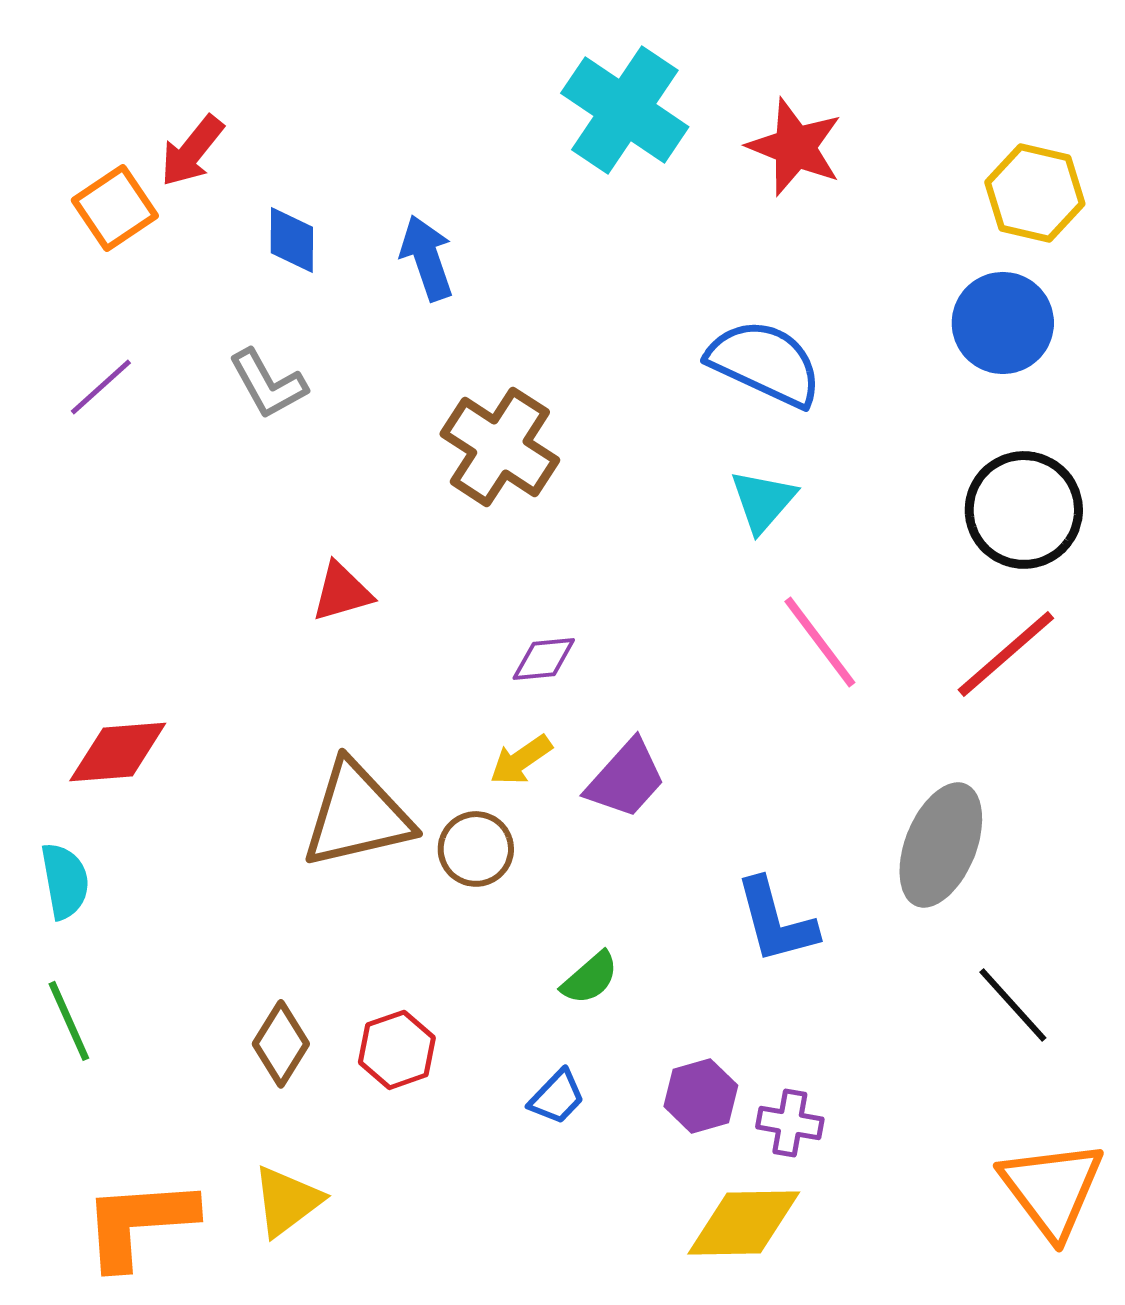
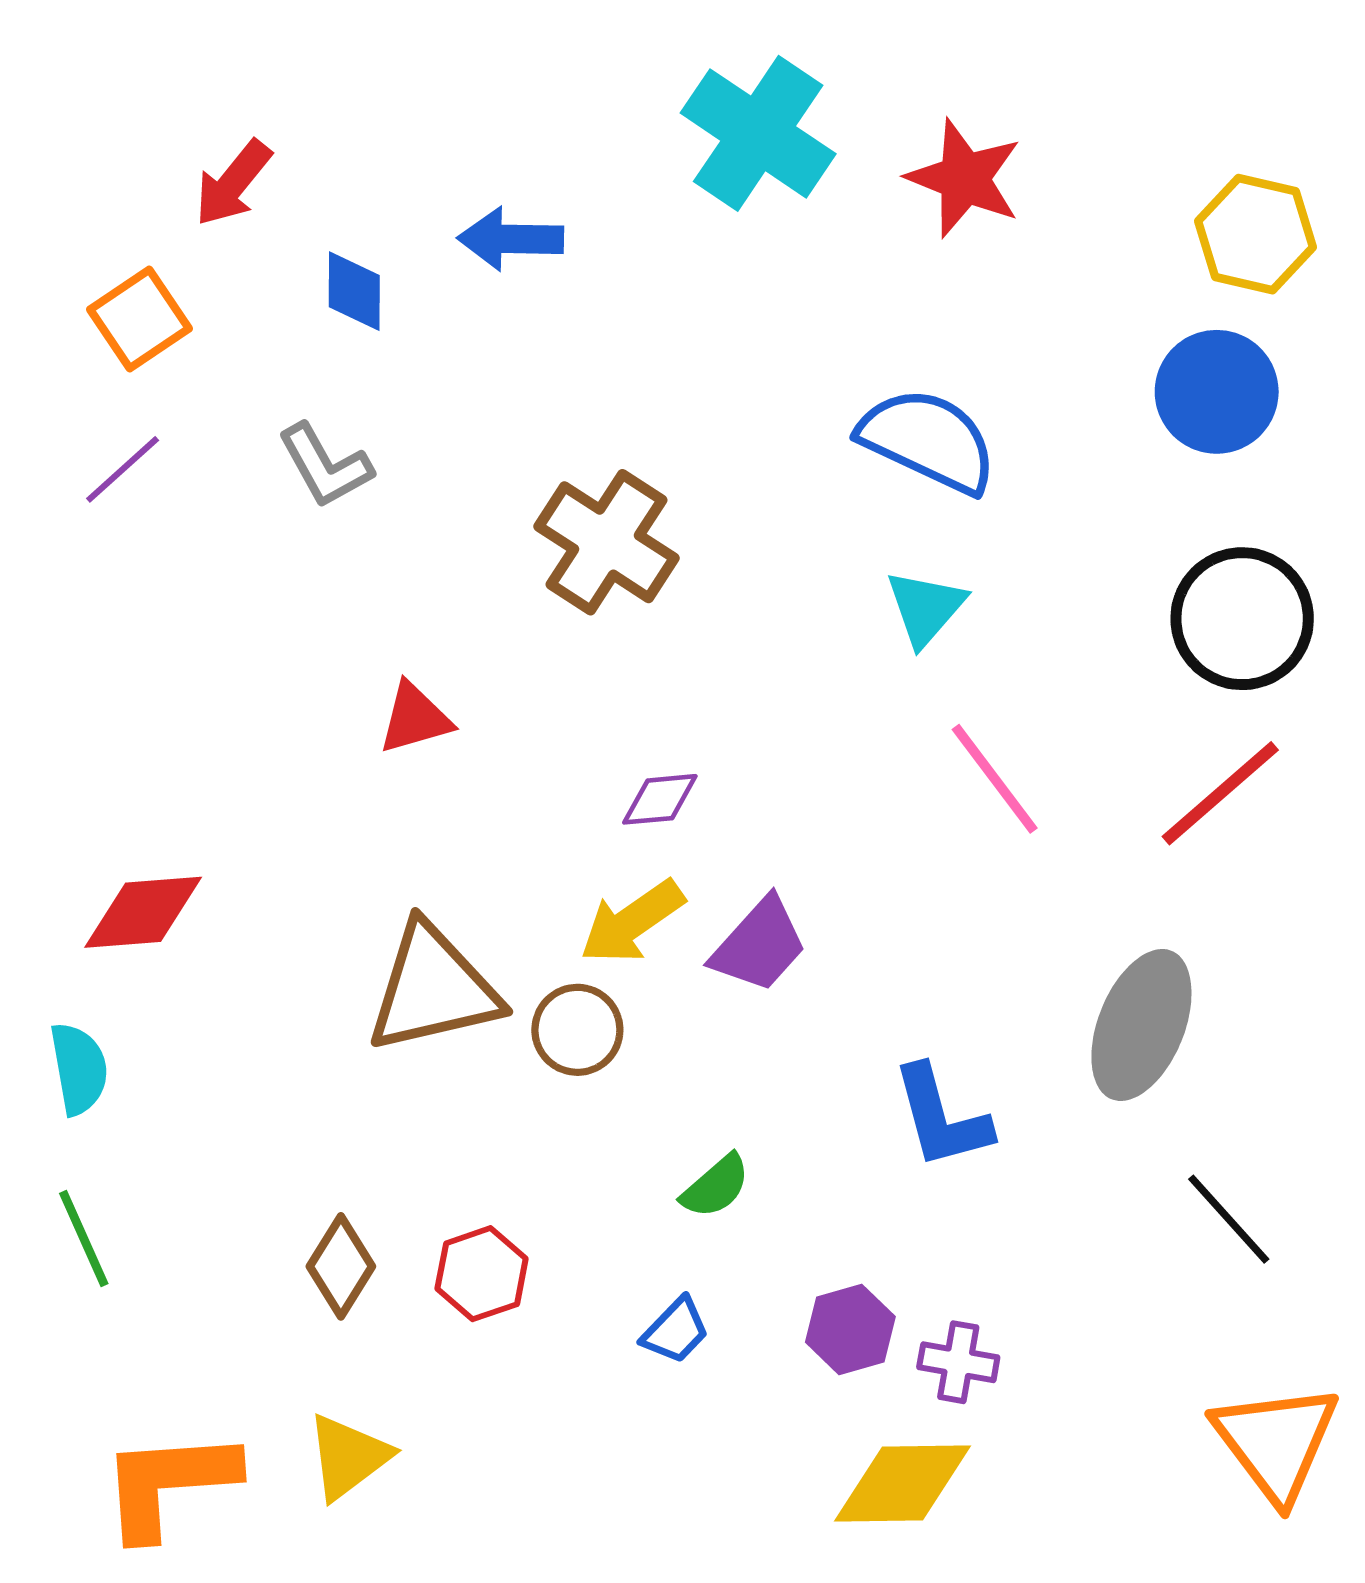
orange square: (115, 208) -> (140, 319), moved
blue arrow: (427, 258) -> (511, 239), moved, turned -70
yellow arrow: (521, 760) -> (632, 922), size x1.4

